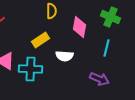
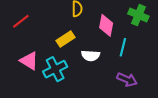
cyan line: (106, 48) -> (123, 47), moved
cyan cross: (30, 69) -> (55, 69), turned -30

